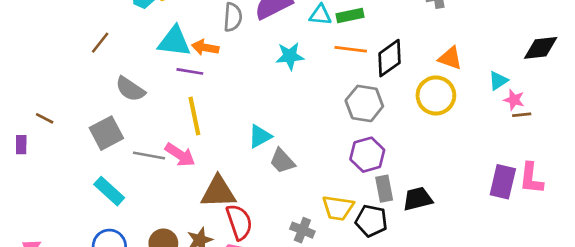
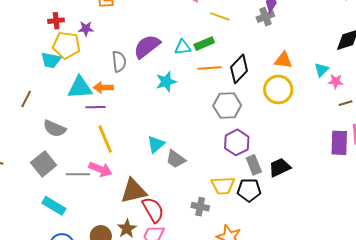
brown line: (522, 115) -> (346, 103), moved

